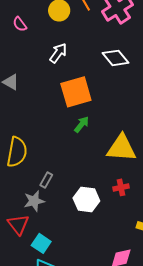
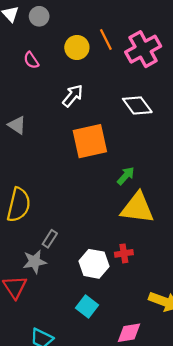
green arrow: (82, 124) -> (126, 176), moved
red cross: (121, 187) -> (124, 253), moved
cyan square: (41, 243) -> (87, 306), moved

